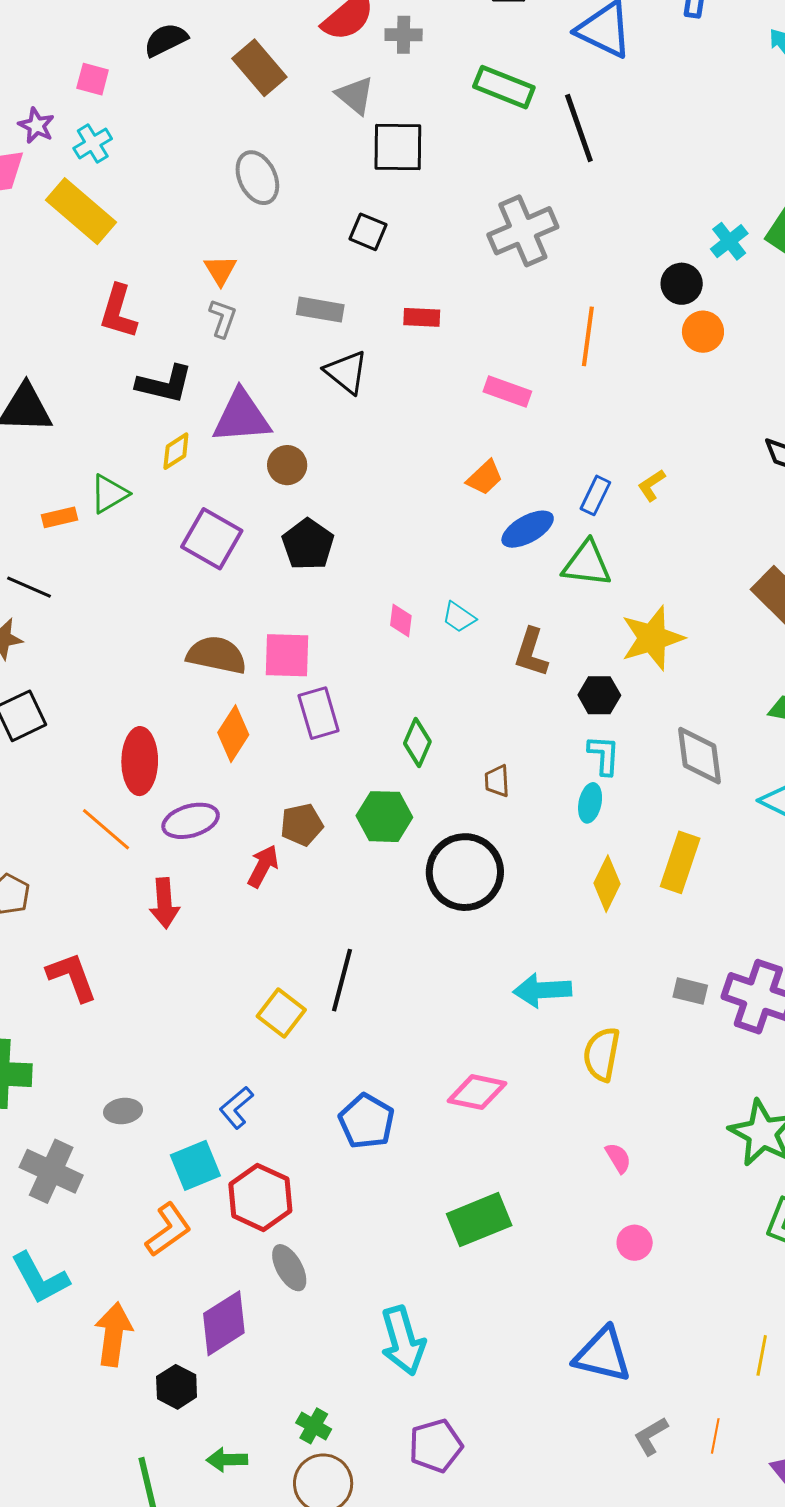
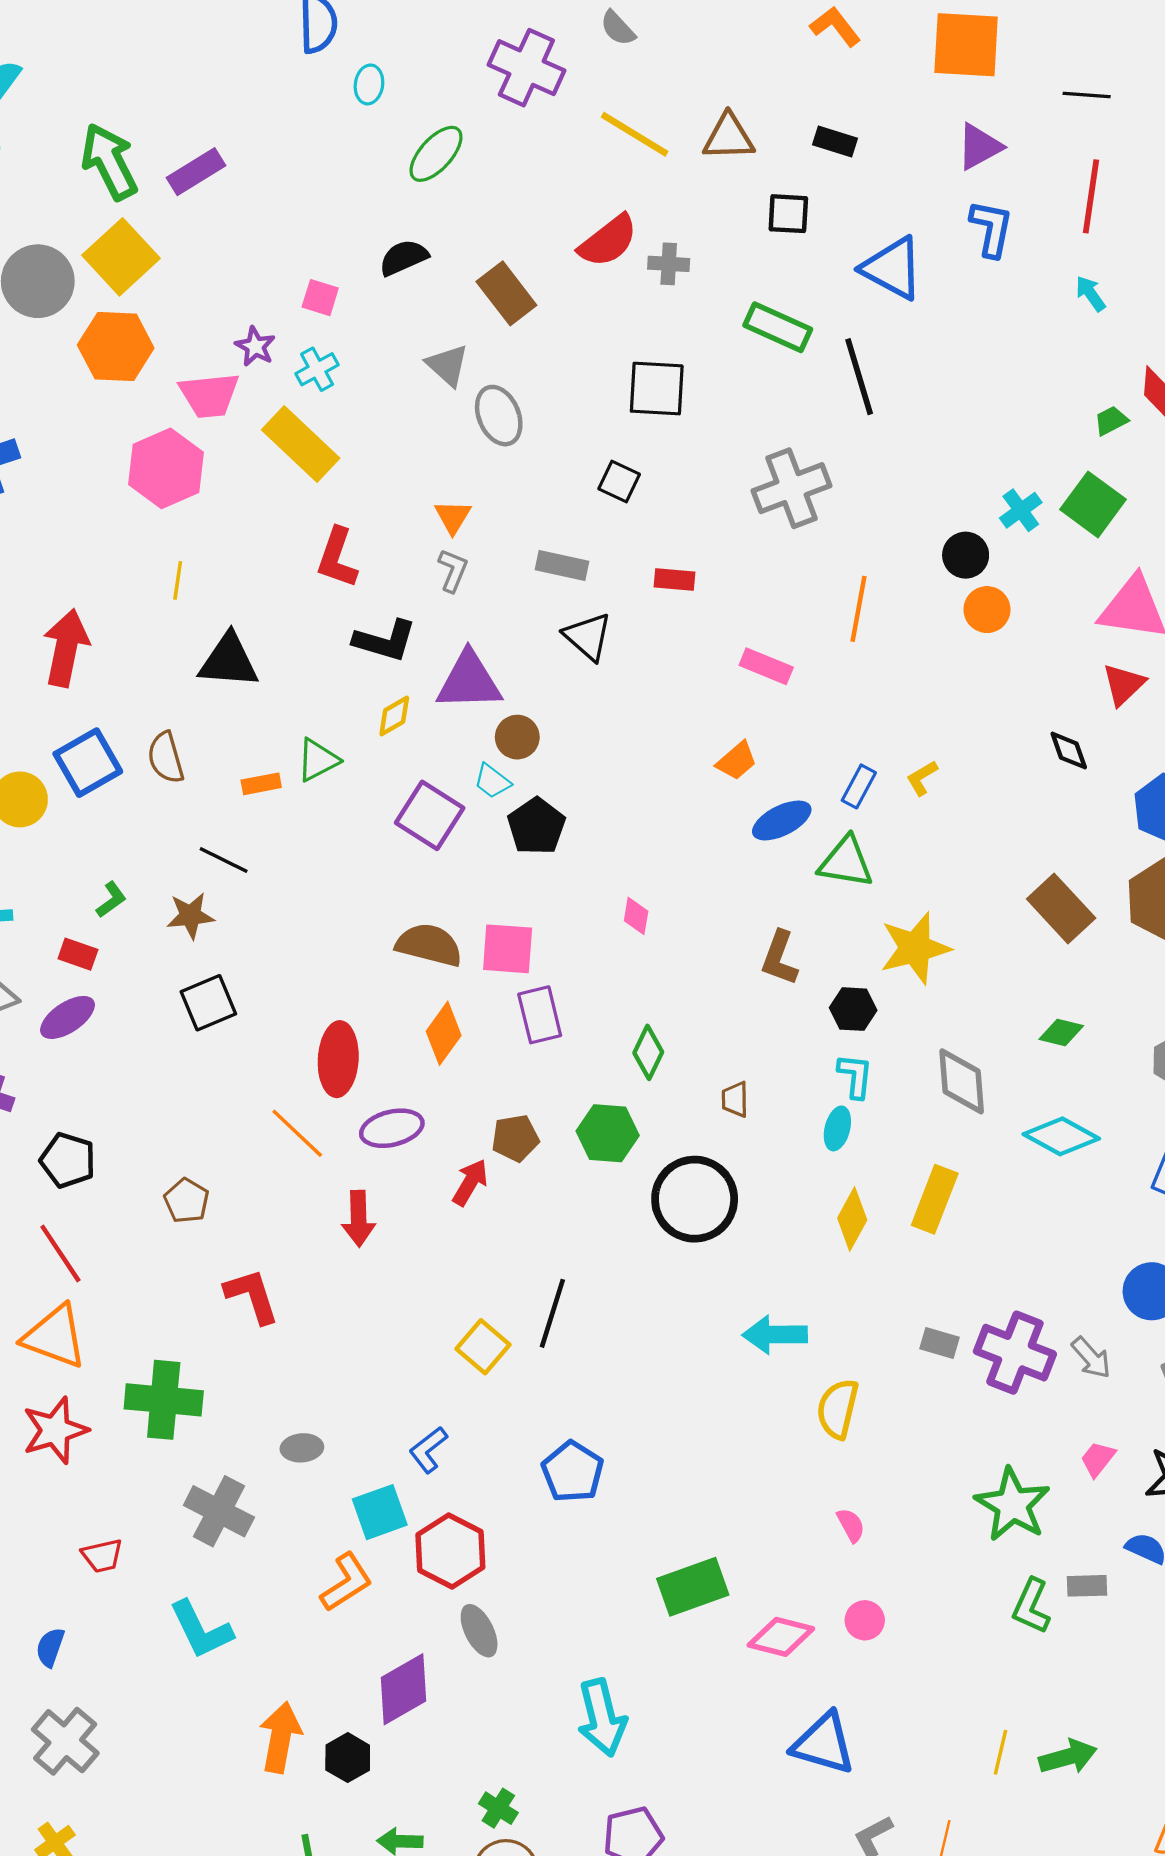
gray triangle: (355, 95) -> (447, 365), moved
cyan trapezoid: (459, 617) -> (492, 781), moved
pink diamond: (477, 1092) -> (781, 1637), moved
orange arrow: (113, 1334) -> (280, 1737), moved

